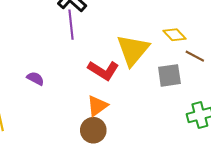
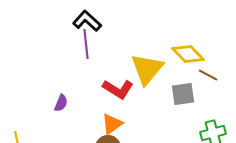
yellow diamond: (174, 35) -> (188, 54), size x1.4
purple semicircle: (35, 78) -> (61, 103), moved, turned 84

